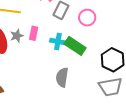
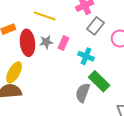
green rectangle: (75, 46) -> (99, 81), moved

